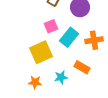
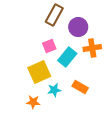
orange cross: (94, 40) -> (92, 48), moved
cyan star: (61, 77) -> (54, 90), moved

